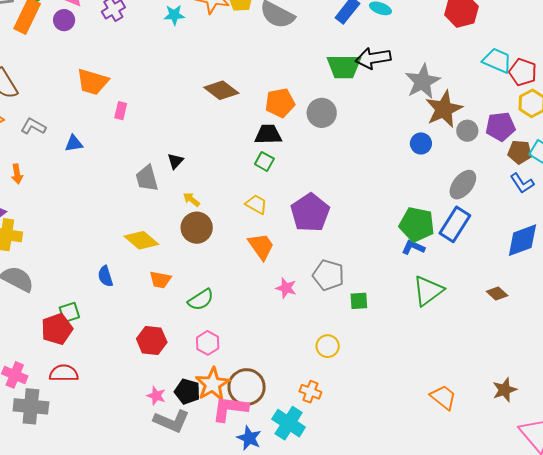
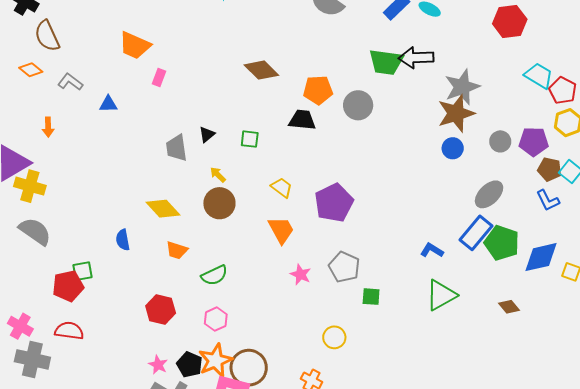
brown star: (444, 109) -> (456, 113), moved
green square: (264, 161) -> (250, 139), moved, turned -30
green pentagon: (417, 224) -> (502, 243), moved

